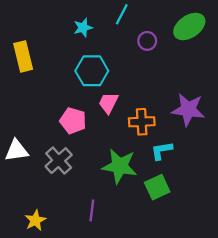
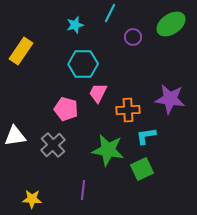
yellow rectangle: (23, 56) -> (21, 51), turned 48
yellow star: (35, 220) -> (32, 199), turned 30

